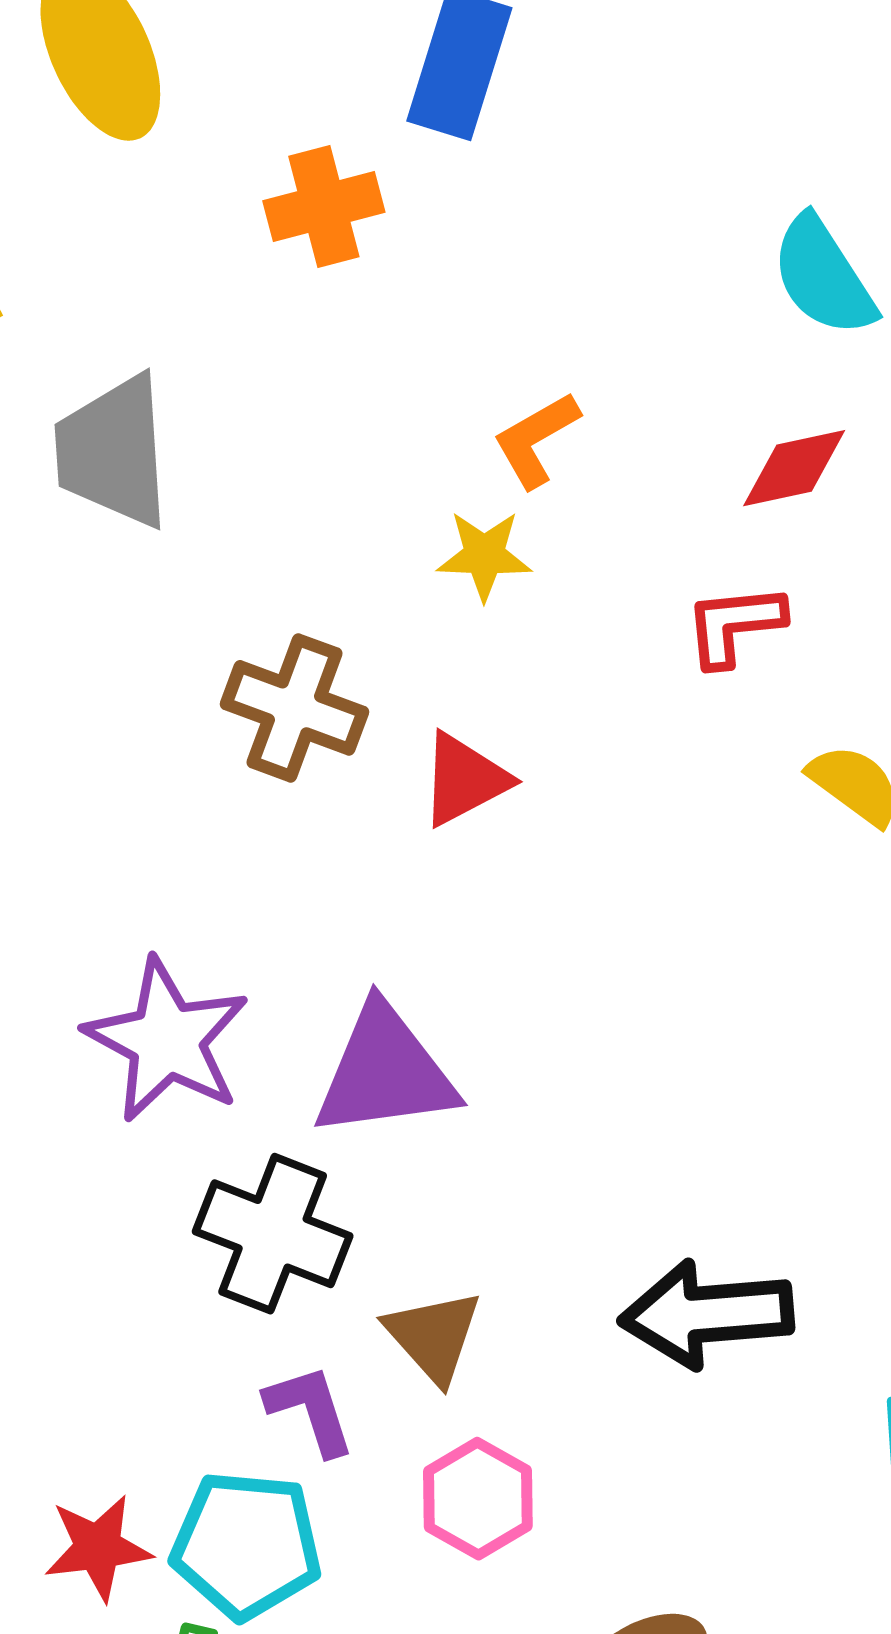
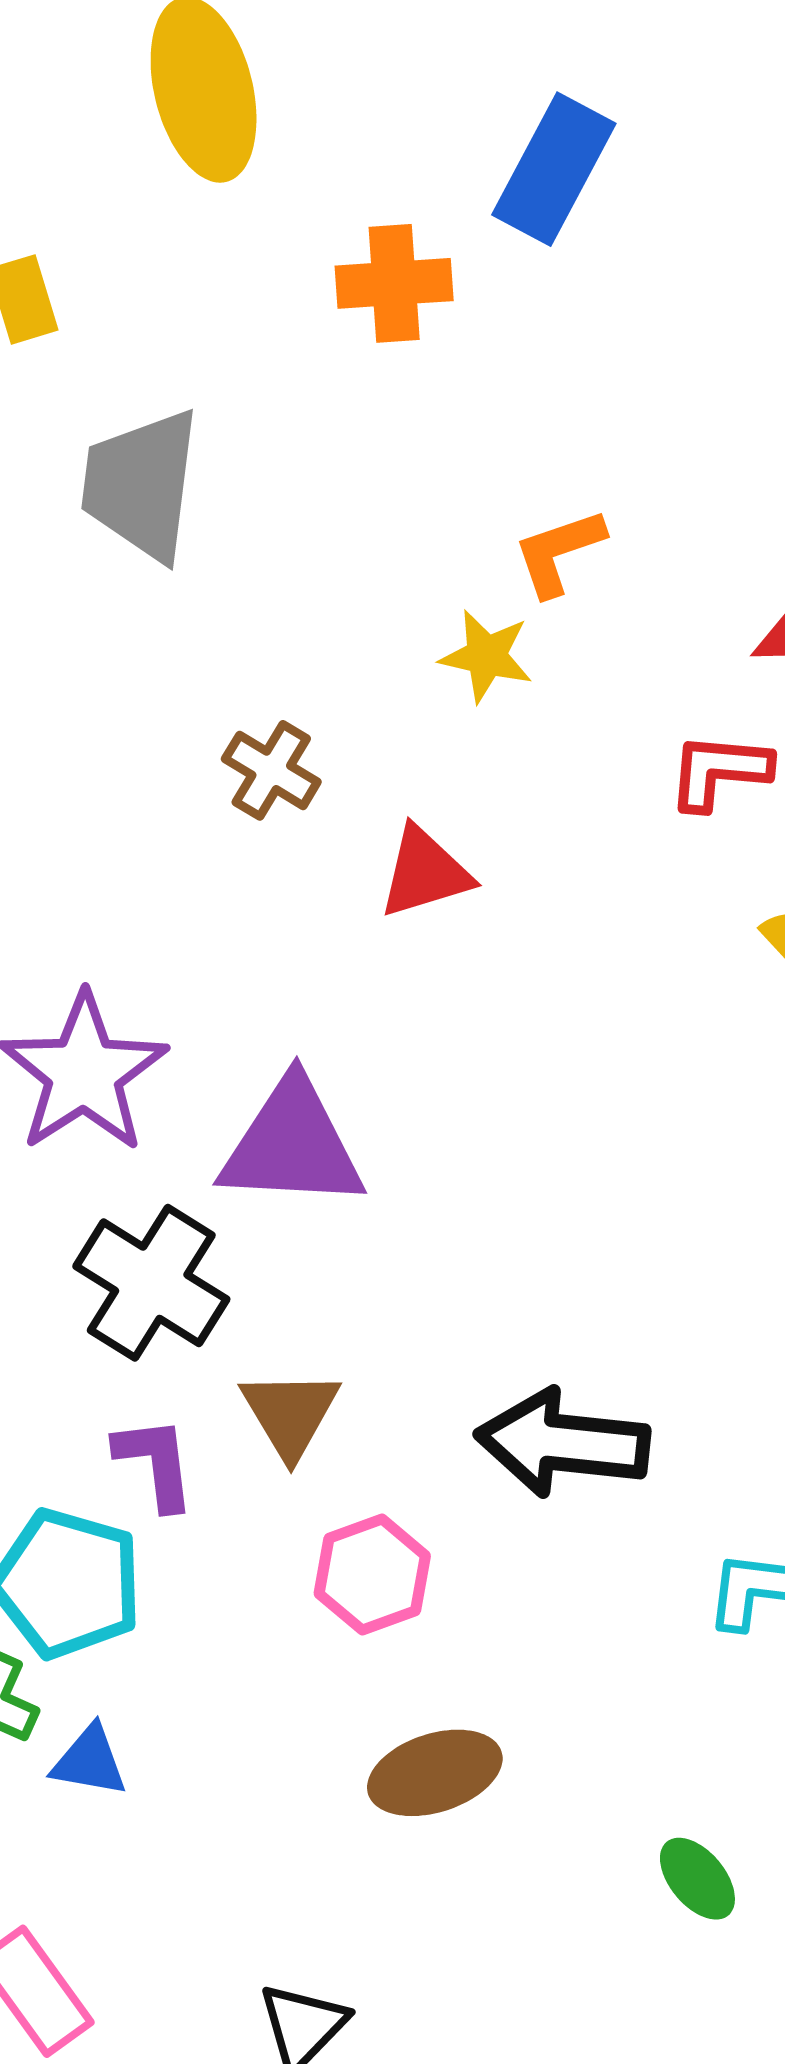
brown cross: (294, 708) -> (271, 770), size x0.7
pink hexagon: (478, 1499) -> (372, 1575), moved

